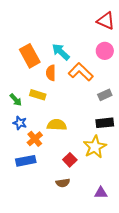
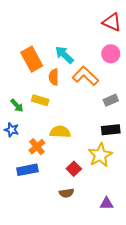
blue star: (20, 123) -> (12, 130), moved

